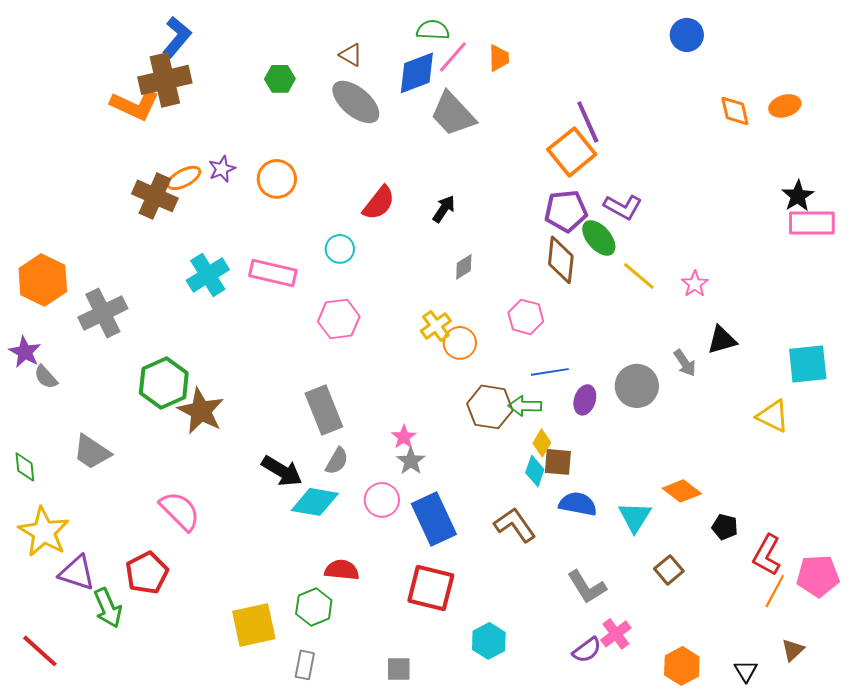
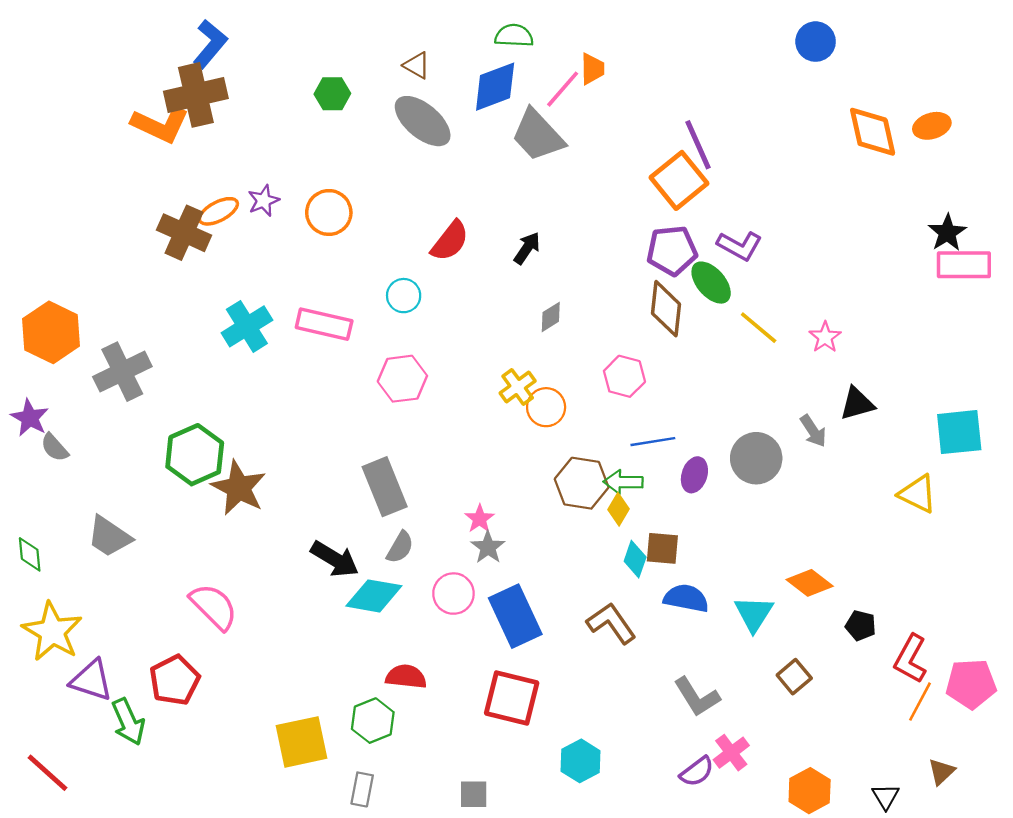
pink line: (453, 57) -> (563, 89), moved
orange diamond: (735, 111) -> (873, 132), size x1.4
yellow diamond: (542, 443) -> (618, 509), moved

